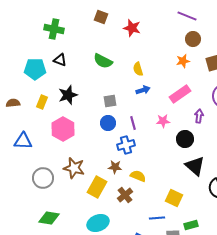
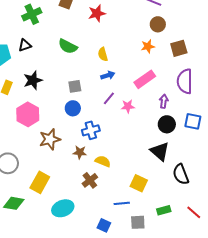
red star: (132, 28) -> (97, 13), turned -30
green cross: (54, 29) -> (32, 14), moved, turned -36
black triangle: (60, 60) -> (25, 45), turned -40
purple line: (133, 123) -> (109, 98), moved, turned 56
black circle: (185, 139) -> (167, 124), moved
brown star: (74, 168) -> (50, 139), moved, turned -30
yellow rectangle: (97, 187) -> (40, 182), moved
green rectangle: (191, 225) -> (164, 210), moved

